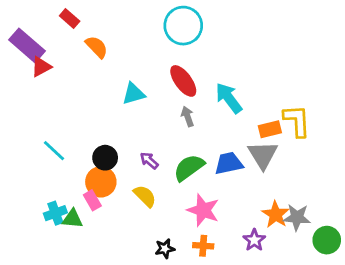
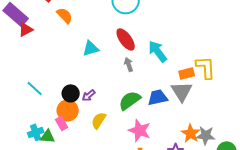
purple arrow: (149, 161) -> (89, 95), moved, turned -80
yellow semicircle: (145, 196) -> (99, 120), turned -102

